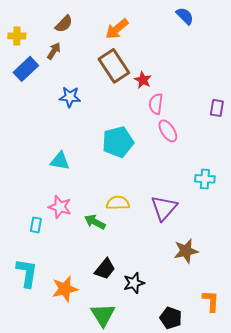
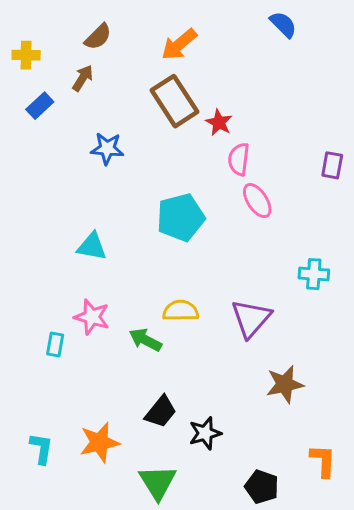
blue rectangle: (26, 69) -> (40, 106), size x0.7
cyan L-shape: (27, 273) -> (41, 449), moved, size x0.7

